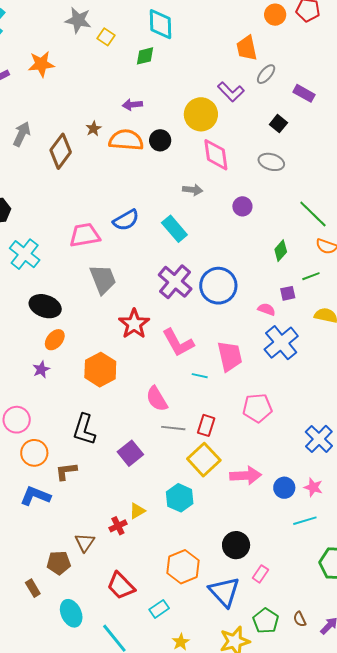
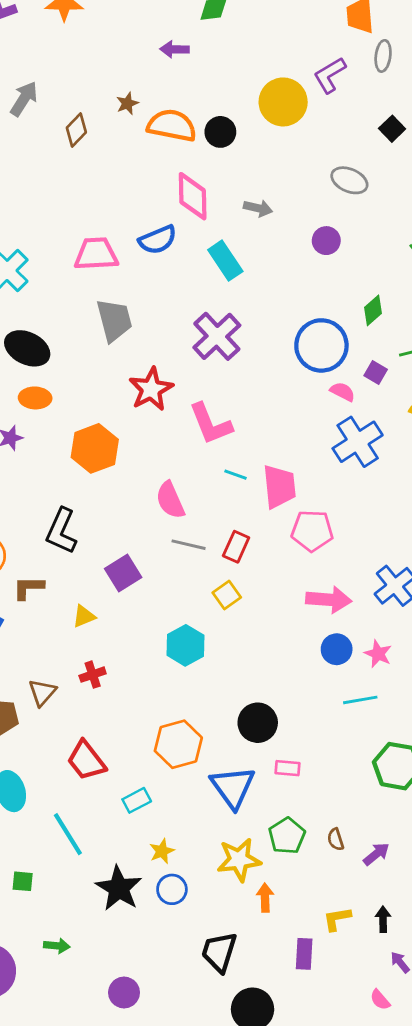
gray ellipse: (266, 74) -> (383, 56), turned -40
purple L-shape: (231, 92) -> (330, 75), turned 96
purple arrow: (132, 105) -> (175, 49), moved
brown diamond: (61, 151) -> (76, 130), size x0.7
pink diamond: (216, 155) -> (193, 196), moved
gray ellipse: (271, 162) -> (349, 180), moved
blue circle: (218, 286) -> (321, 345), moved
purple square: (288, 293) -> (376, 372), turned 35
orange ellipse: (55, 340) -> (35, 398), turned 45
pink trapezoid: (230, 356) -> (279, 486), moved
yellow square: (204, 460) -> (227, 595), size x0.6
pink arrow: (246, 476) -> (329, 600), moved
yellow triangle: (137, 511) -> (84, 616), moved
pink rectangle: (260, 574) -> (288, 768), turned 54

